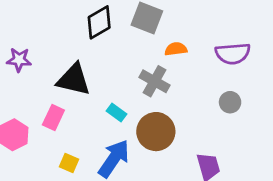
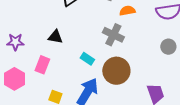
purple star: (19, 60) -> (15, 42), moved
black triangle: (74, 80) -> (55, 37), size x0.6

